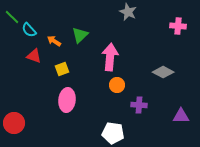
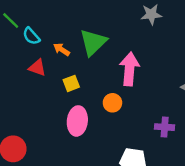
gray star: (128, 12) -> (151, 14), turned -30
green triangle: (80, 35) -> (93, 42), size x1.4
orange circle: (117, 85) -> (112, 103), moved

